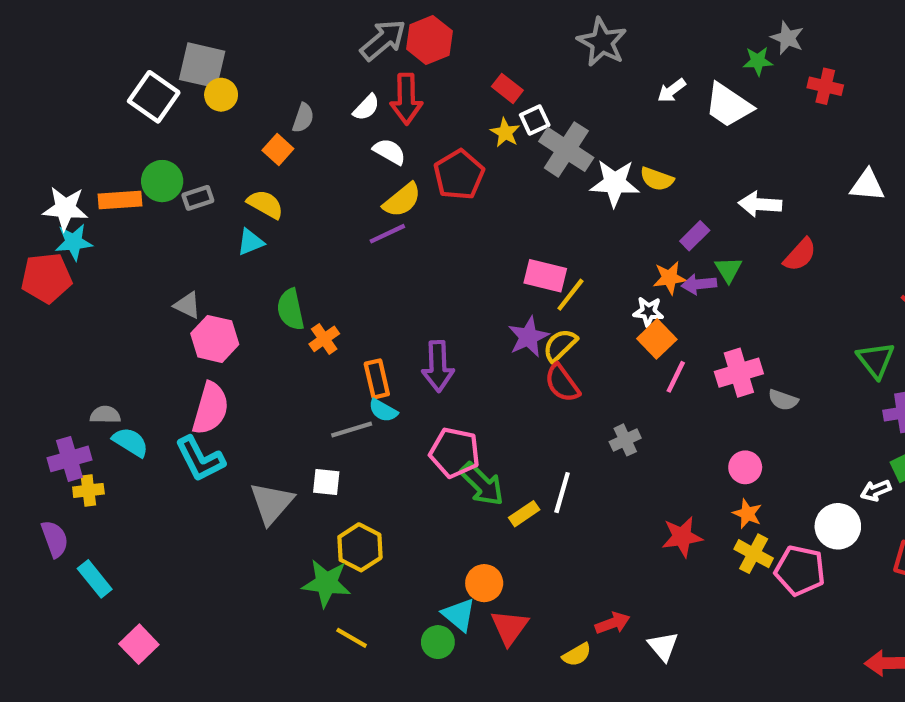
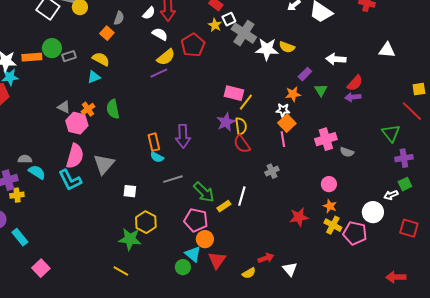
purple arrow: (699, 284) -> (353, 97), moved
orange cross: (324, 339) -> (88, 109), moved
yellow semicircle: (560, 345) -> (241, 126), turned 126
pink line: (676, 377) -> (283, 139), moved, turned -35
gray line: (352, 429) -> (173, 179), moved
pink pentagon: (455, 453) -> (196, 220), moved
gray triangle: (272, 503) -> (104, 164), moved
yellow line: (352, 638) -> (121, 271), moved

